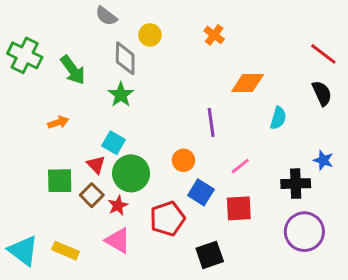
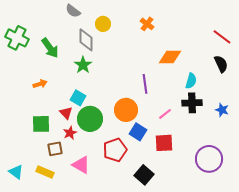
orange circle: (183, 160) -> (126, 110), size x1.5
black cross: (296, 184) -> (192, 103), moved
brown square: (92, 195) -> (55, 149), moved, turned 35
red star: (118, 205) -> (70, 133), moved
cyan triangle: (23, 251) -> (16, 172), size x0.7
black square: (210, 255) -> (144, 175), turned -30

